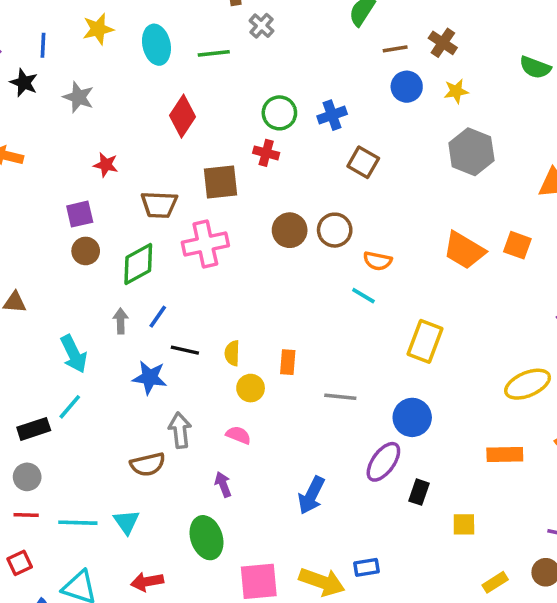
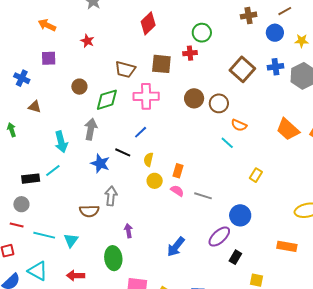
brown cross: (443, 43) -> (249, 16), moved, turned 35
brown line: (395, 49) -> (285, 11), moved, turned -32
blue cross: (332, 115) -> (275, 67), moved
red cross: (266, 153) -> (190, 53), turned -32
brown square: (363, 162) -> (242, 69), size x1.4
red star: (106, 165) -> (87, 41), moved
purple square: (80, 214) -> (49, 58), moved
blue line: (158, 317) -> (141, 132), moved
gray arrow: (121, 321) -> (91, 129), size x1.5
yellow rectangle: (425, 341) -> (256, 175), size x0.6
pink semicircle: (238, 435) -> (177, 191), moved

